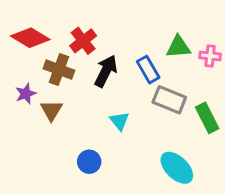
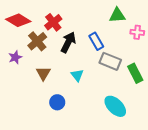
green triangle: (178, 47) -> (117, 15), moved
brown cross: (59, 70) -> (37, 41), turned 30
brown triangle: (51, 110) -> (43, 73), moved

